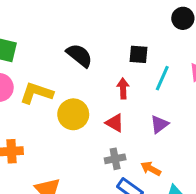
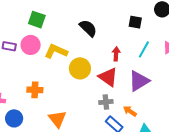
black square: (139, 54) -> (135, 22), moved
red triangle: (115, 123) -> (108, 77), size x1.5
purple triangle: (159, 124) -> (139, 81), size x1.6

